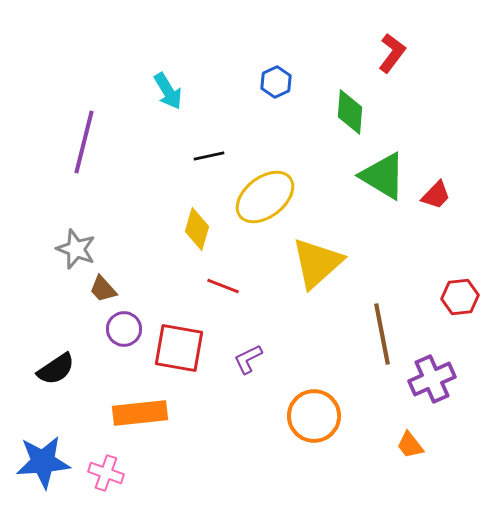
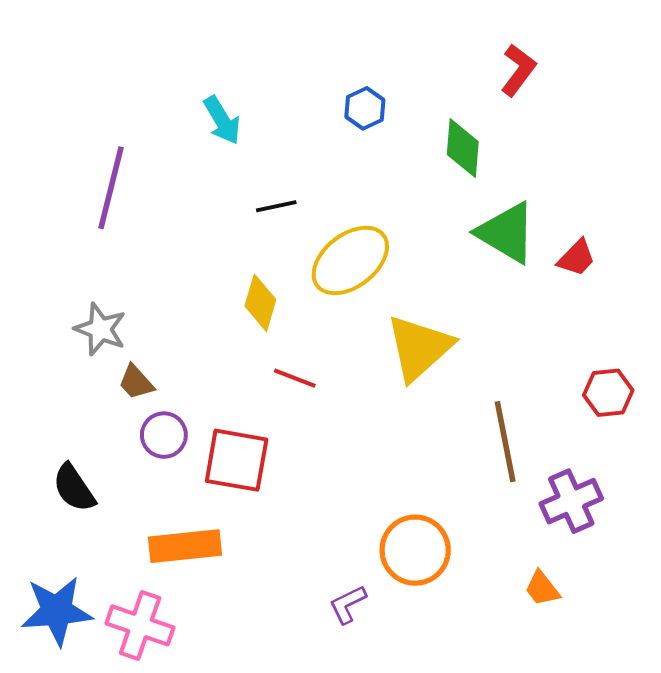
purple L-shape: (248, 359) -> (348, 604), moved
black semicircle: (56, 369) -> (74, 488), turned 90
pink cross: (106, 473) -> (140, 625), size x1.4

